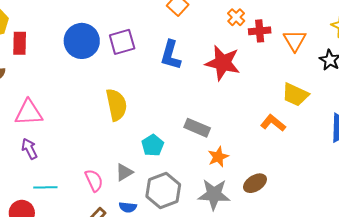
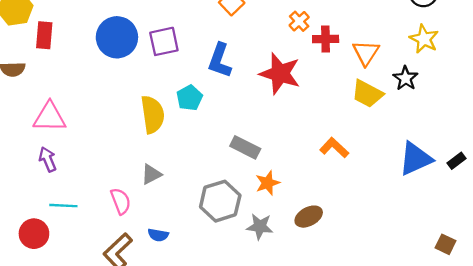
yellow trapezoid: (295, 95) -> (367, 94), moved
cyan pentagon: (153, 145) -> (189, 98), moved
gray triangle: (124, 172) -> (151, 174), moved
gray hexagon: (163, 190) -> (220, 201), moved
gray star: (214, 194) -> (260, 227), size x0.7

